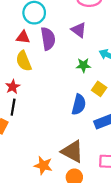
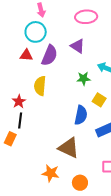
purple semicircle: (48, 39) -> (49, 55), turned 35
yellow semicircle: (24, 61) -> (40, 86), moved, turned 30
brown triangle: (72, 151) -> (69, 148), moved

